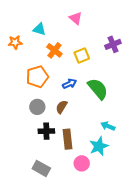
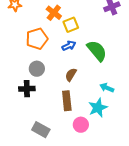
yellow square: (82, 55) -> (71, 25), moved
brown semicircle: (62, 107) -> (71, 75), moved
black cross: (46, 131) -> (27, 89), moved

